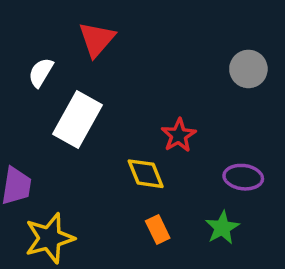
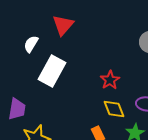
yellow diamond: (146, 174) -> (114, 109), moved

